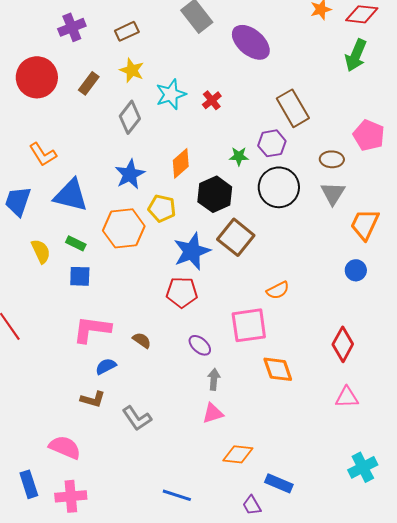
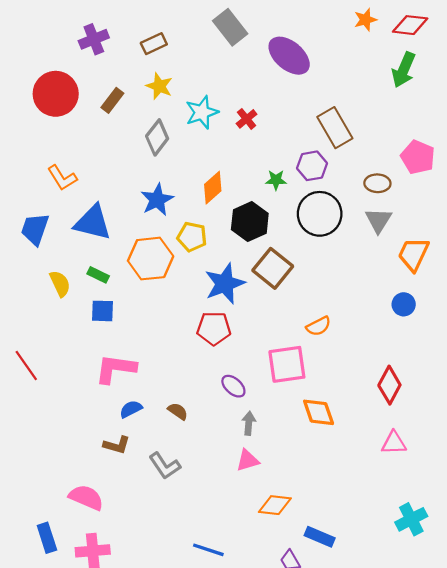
brown semicircle: (142, 340) -> (178, 411), moved

